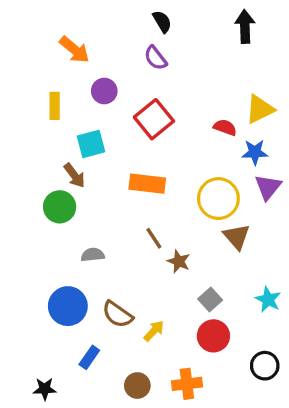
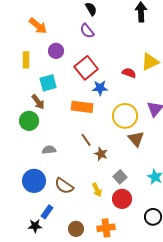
blue star: (255, 152) -> (100, 88), moved
yellow arrow: (154, 331) -> (97, 190), moved, turned 112
black star: (45, 389) -> (35, 226), moved

